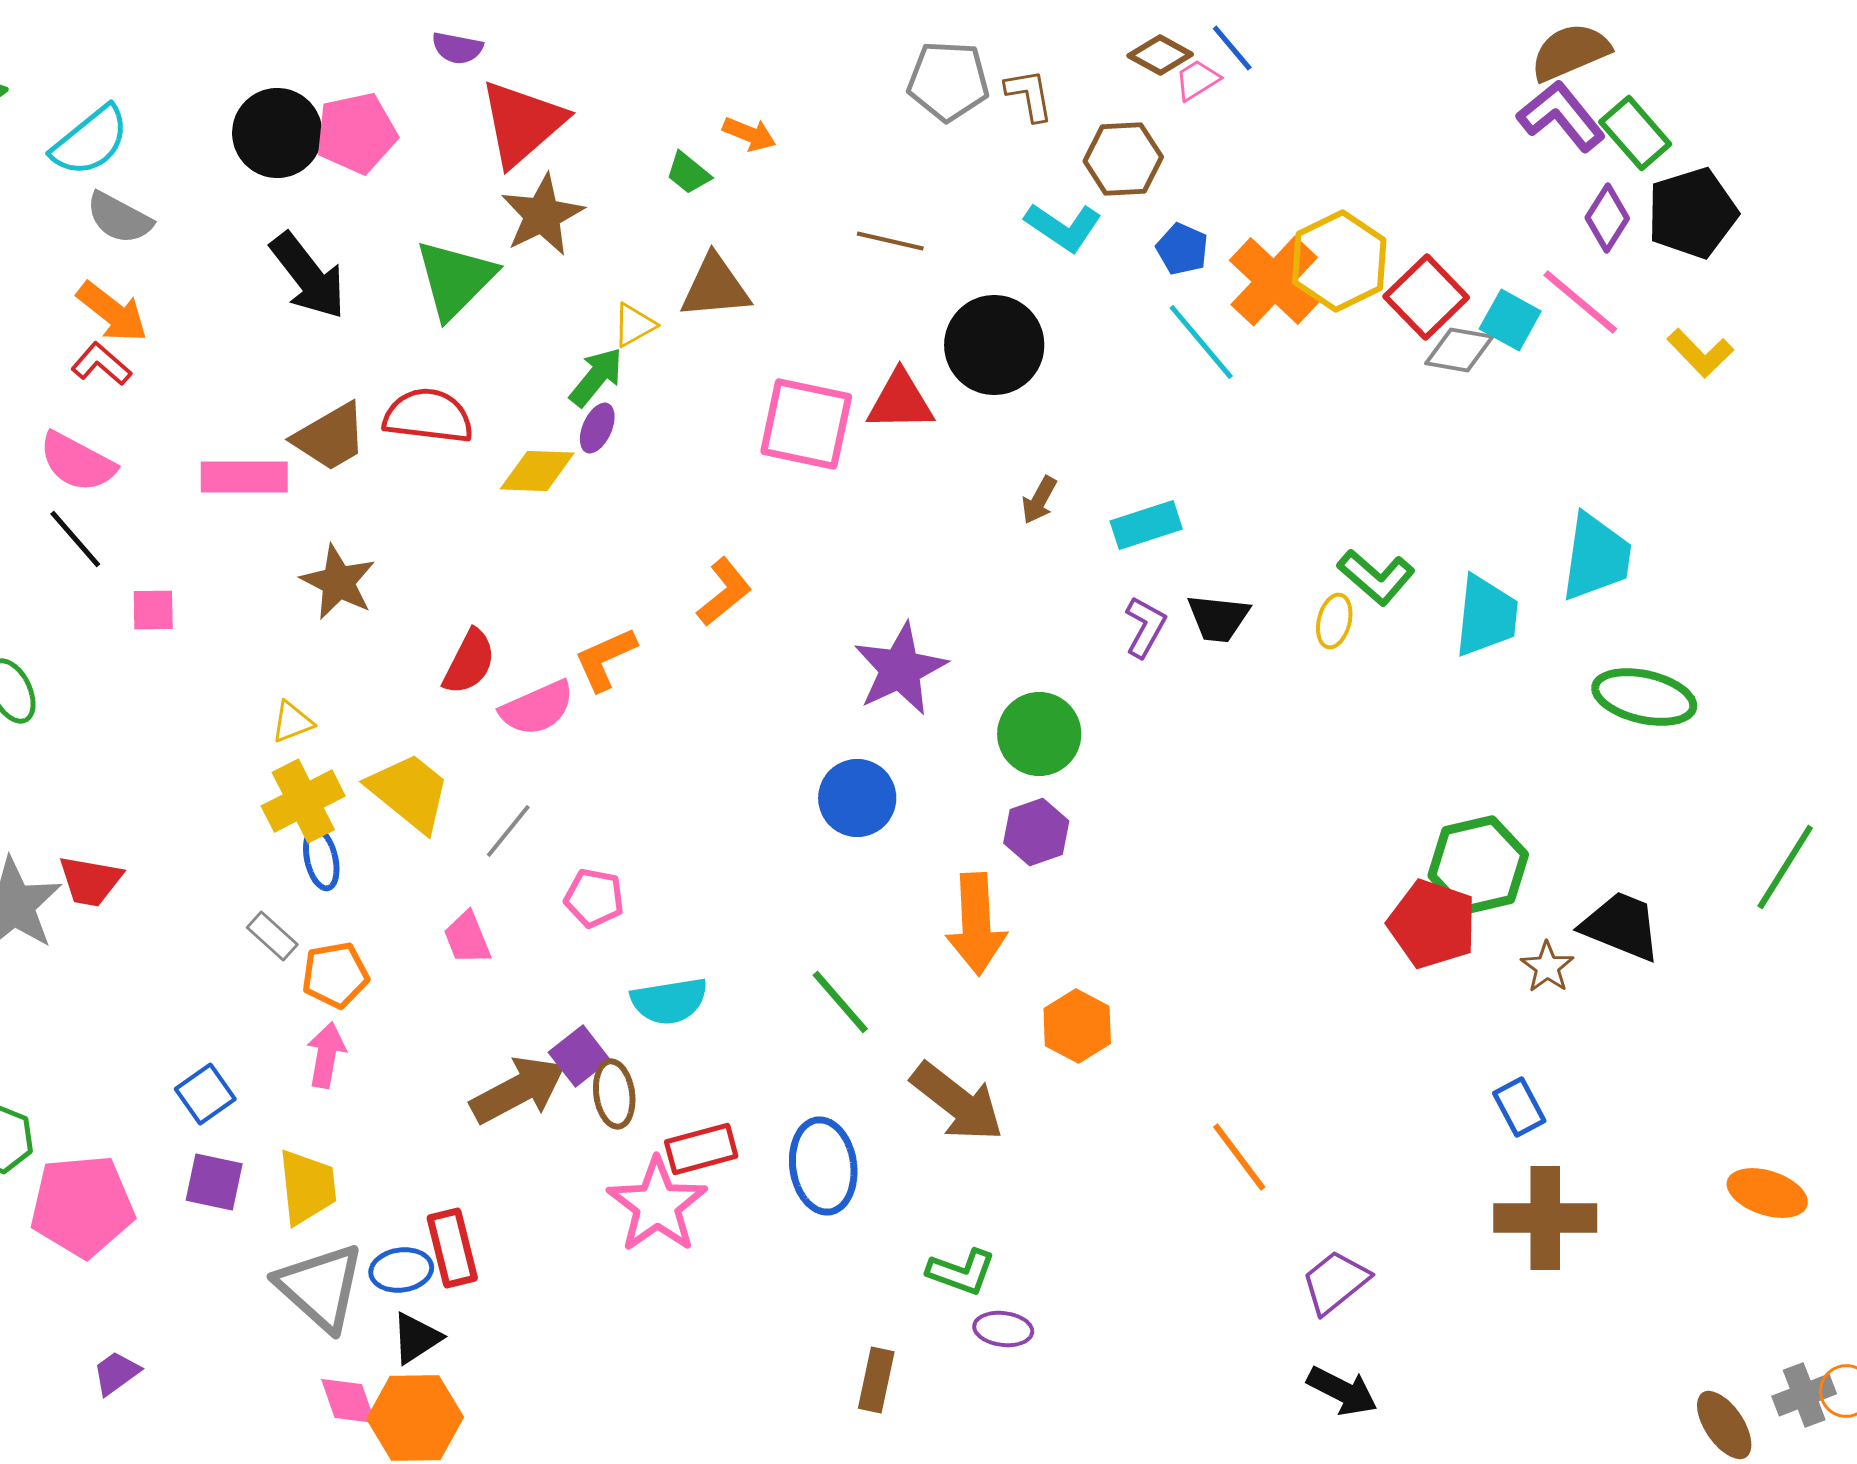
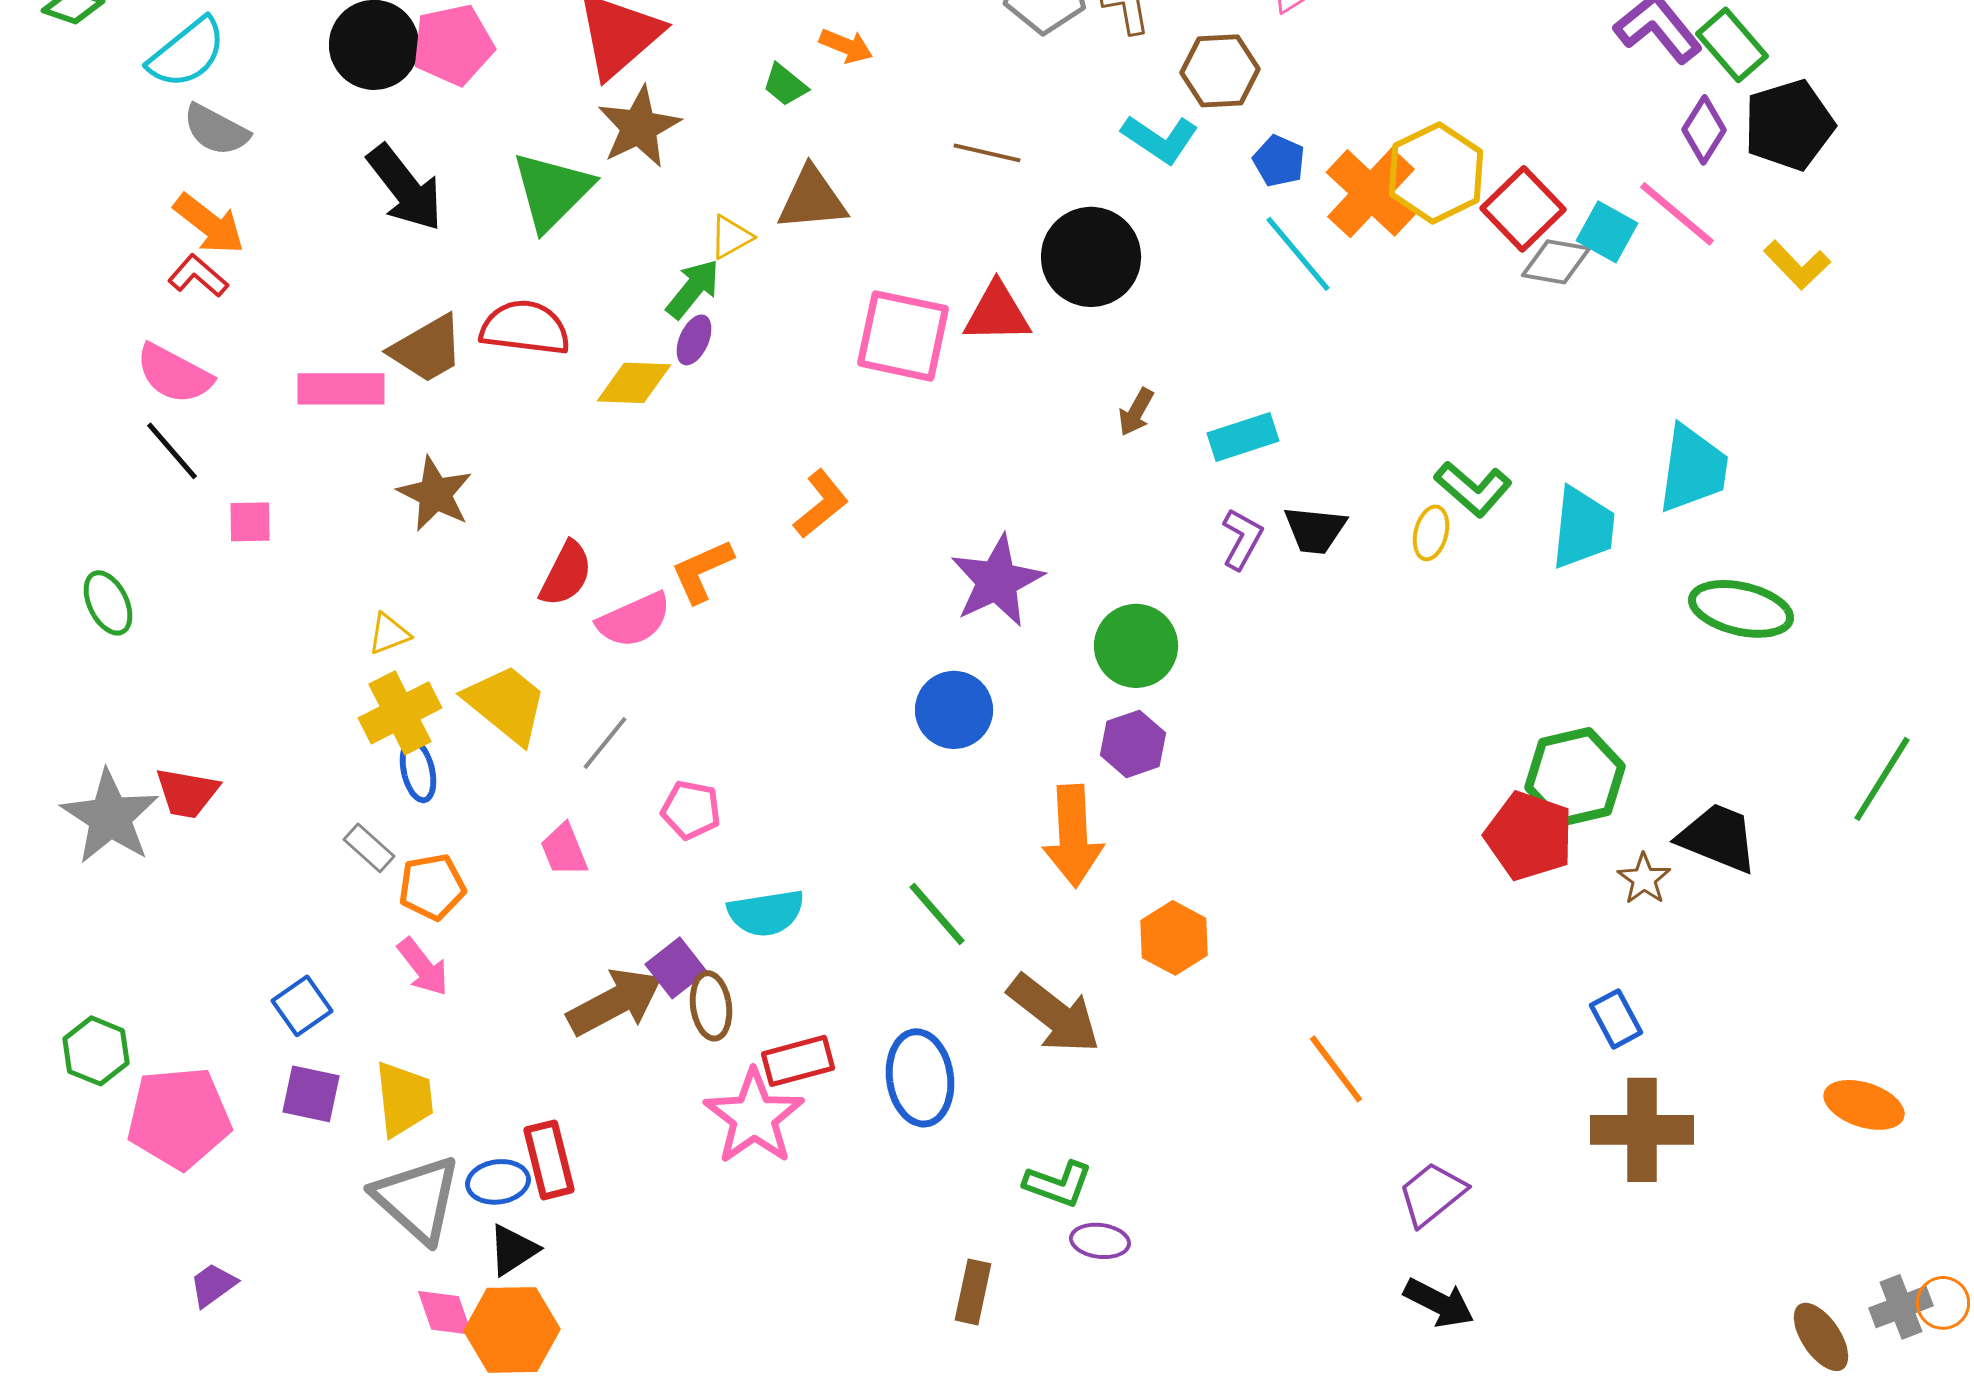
pink arrow: (326, 1055) -> (423, 967), turned 132

